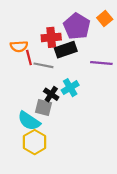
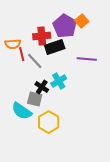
orange square: (105, 19) -> (82, 21), moved
gray line: (43, 65) -> (35, 61), turned 36
yellow hexagon: (35, 142) -> (49, 122), moved

